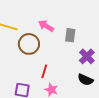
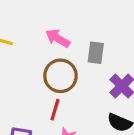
brown circle: (29, 44) -> (60, 76), moved

